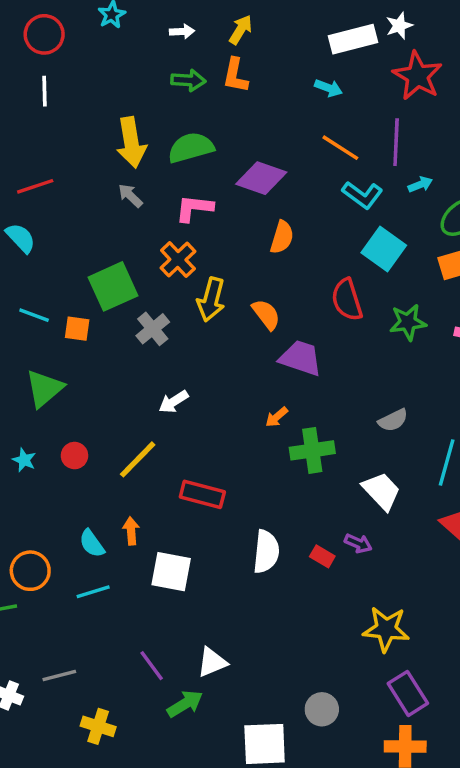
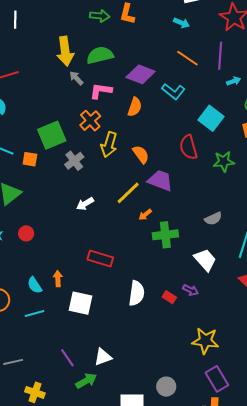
cyan L-shape: (362, 195) -> (173, 91), moved
gray arrow: (130, 196) -> (76, 78), moved
orange semicircle: (282, 237) -> (135, 107), moved
yellow line: (138, 459) -> (128, 193), moved

